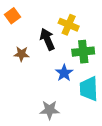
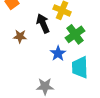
green cross: (83, 52) -> (75, 34), turned -30

